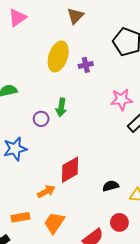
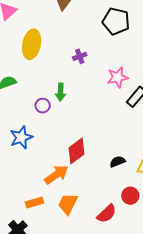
yellow ellipse: (58, 57) -> (32, 44), moved
purple cross: (86, 65) -> (80, 56), moved
orange arrow: (46, 191) -> (56, 175), size x1.4

